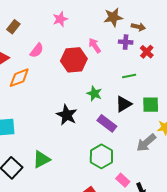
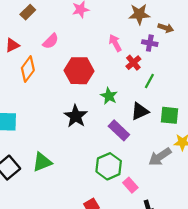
red cross: (147, 52) -> (133, 63), moved
red hexagon: (74, 60) -> (79, 71), moved
green line: (129, 76) -> (149, 81), turned -56
orange diamond: (19, 78) -> (28, 69), turned -40
pink rectangle: (123, 180) -> (130, 185), moved

